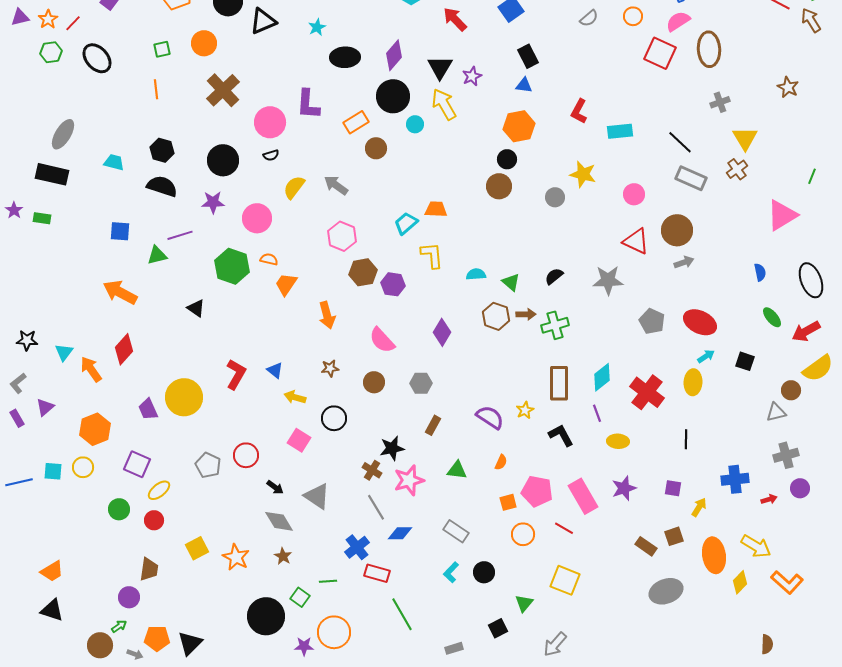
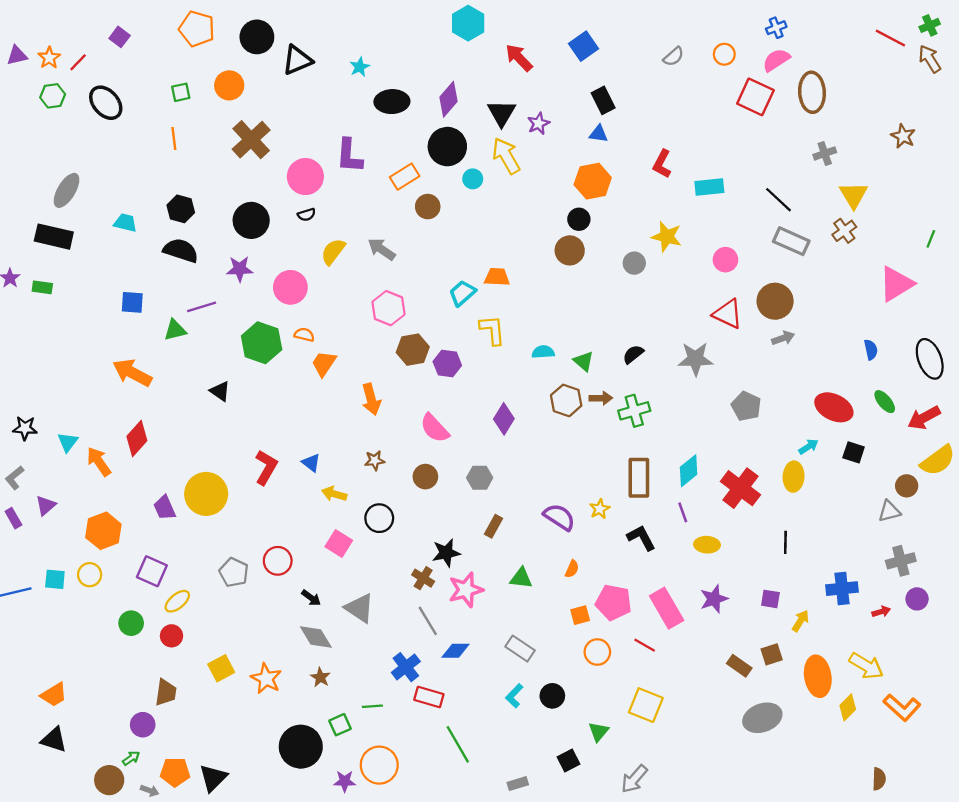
red ellipse: (700, 322) -> (834, 407), moved
green square: (300, 597) -> (340, 725), turned 30

